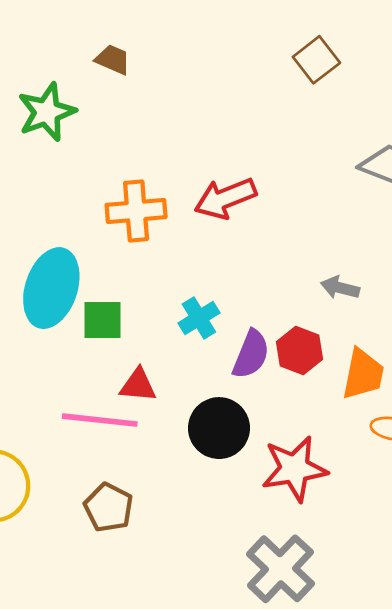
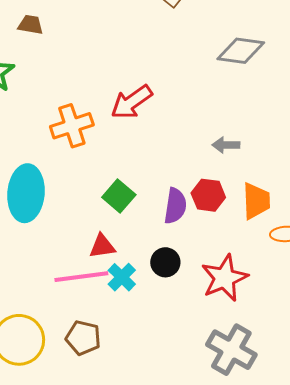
cyan cross: (199, 318) -> (122, 277), moved
green square: (102, 320) -> (119, 196), moved, turned -36
black circle: (219, 428) -> (165, 262), size x0.7
brown pentagon: (108, 507) -> (83, 338), moved

